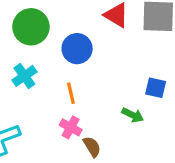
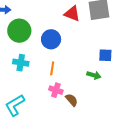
cyan cross: (24, 76) -> (21, 63), turned -35
orange line: (71, 93) -> (52, 68), turned 32

